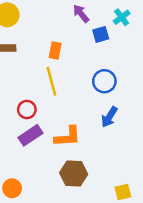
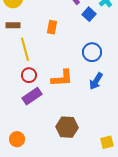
blue square: (101, 34) -> (89, 14), turned -32
yellow line: (51, 81) -> (25, 49), moved
orange L-shape: (67, 137) -> (62, 78), moved

